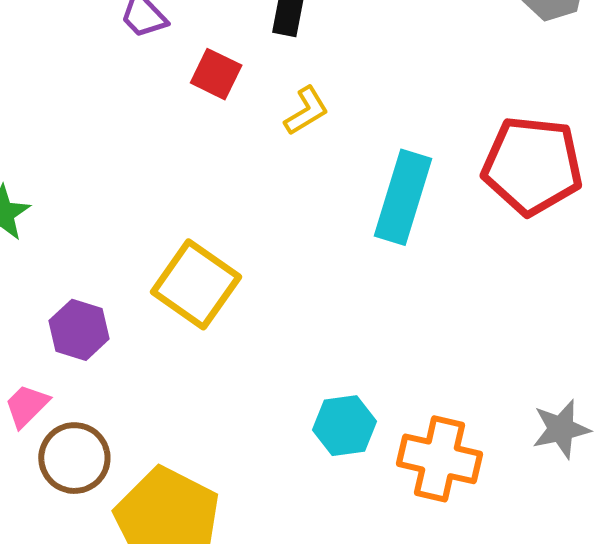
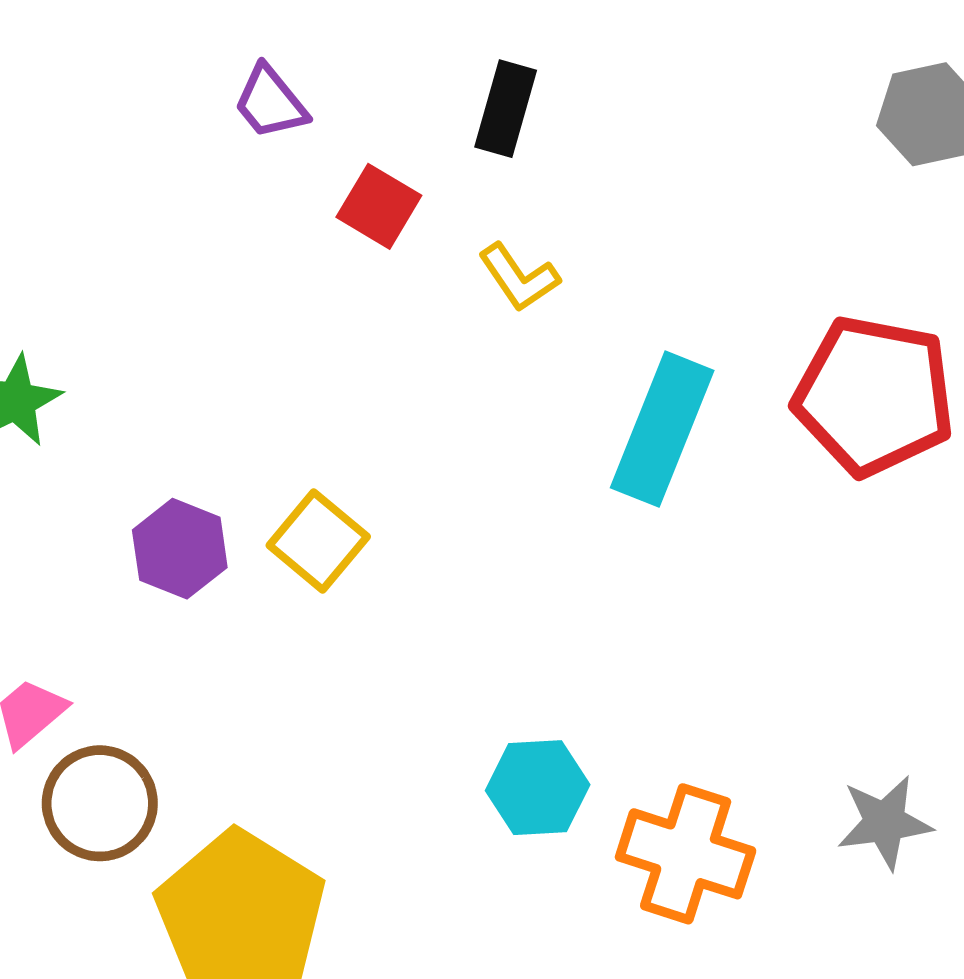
yellow L-shape: (306, 111) -> (519, 277), turned 82
yellow square: (196, 284) -> (318, 541), size x0.7
purple hexagon: (79, 330) -> (180, 549), moved

